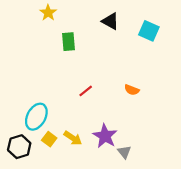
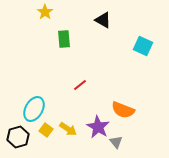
cyan square: (149, 31) -> (143, 46), moved
orange semicircle: (132, 90) -> (123, 110), moved, size x1.6

